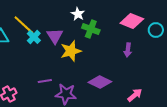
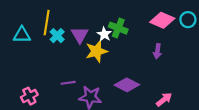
white star: (78, 14) -> (104, 34), moved
yellow line: (24, 25) -> (47, 23), turned 55
cyan circle: (156, 30) -> (188, 20), moved

